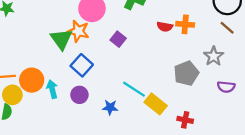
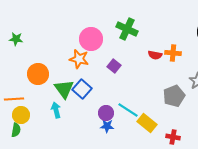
green triangle: (61, 39) -> (64, 89), moved
orange circle: (32, 80) -> (38, 74), moved
purple circle: (79, 95) -> (106, 113), moved

